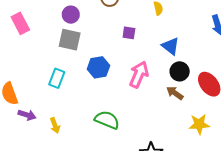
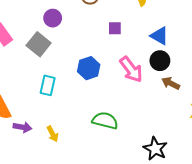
gray square: (70, 40) -> (39, 44), moved, turned 35
black circle: (180, 71) -> (160, 61), moved
pink arrow: (139, 74) -> (131, 69), turned 128

